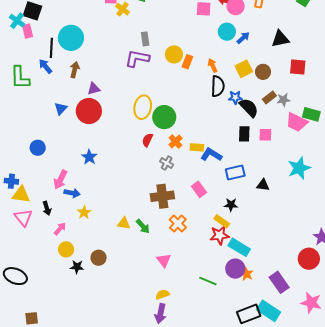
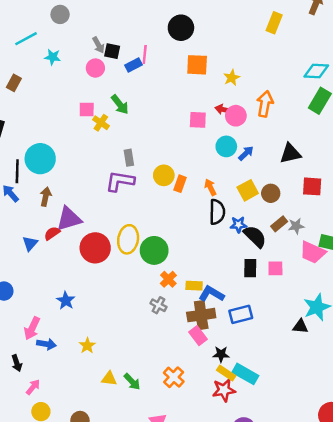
purple triangle: (94, 89) -> (69, 219), size x1.6
red circle: (89, 111) -> (95, 248), moved
red semicircle: (147, 140) -> (52, 233), moved, turned 32
black triangle: (263, 185) -> (300, 326), moved
brown cross: (162, 196) -> (201, 315), moved
black star: (231, 205) -> (221, 354), moved
yellow star: (84, 212) -> (87, 346), moved
cyan rectangle: (239, 247) -> (245, 374), moved

